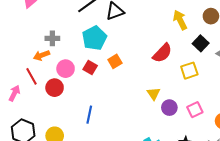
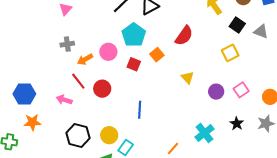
gray cross: (52, 38) -> (67, 44), moved
red semicircle: (162, 53) -> (184, 36), moved
pink circle: (66, 69) -> (108, 52), moved
pink arrow: (14, 93) -> (64, 100), turned -91
yellow triangle: (154, 94) -> (188, 78), moved

